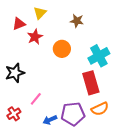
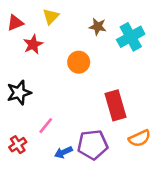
red triangle: (19, 24) -> (15, 23), moved
red star: (35, 37) -> (33, 44), moved
cyan cross: (99, 56) -> (131, 37), moved
orange semicircle: (100, 109) -> (140, 138), moved

